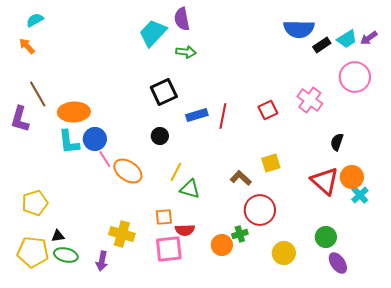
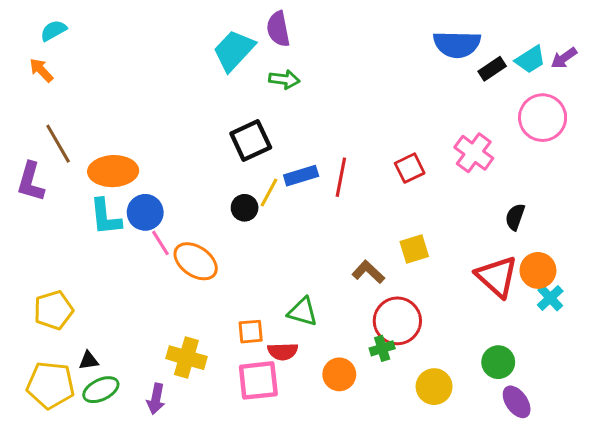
yellow line: (176, 172) -> (269, 192), moved
green triangle: (190, 189) -> (303, 312), moved
green cross: (240, 234) -> (382, 348), moved
green ellipse: (66, 255) -> (101, 390), turned -40

